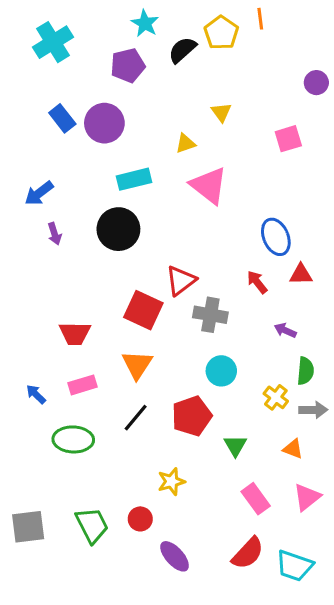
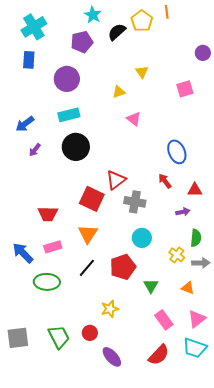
blue rectangle: (62, 118) -> (29, 60), moved, turned 42
cyan rectangle: (134, 179) -> (69, 115), moved
pink triangle: (209, 185) -> (134, 119), size x0.6
purple arrow: (55, 234) -> (35, 150), turned 56
red triangle: (301, 274) -> (195, 190), moved
purple arrow: (285, 330) -> (183, 212), turned 144
blue arrow: (36, 394) -> (23, 253), size x1.6
cyan trapezoid: (295, 566) -> (195, 348), moved

